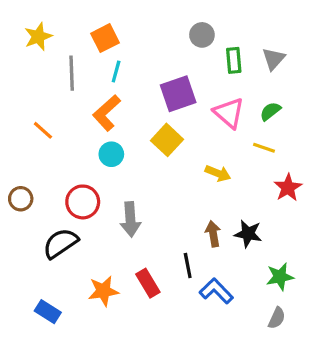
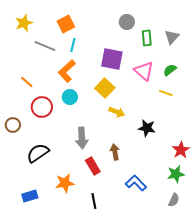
gray line: (72, 73) -> (45, 46), turned -65
purple square: (178, 94) -> (112, 59), turned 30
yellow arrow: (218, 173) -> (117, 112), moved
red star: (288, 188) -> (181, 150), moved
red circle: (83, 202) -> (42, 107), moved
brown arrow: (213, 234) -> (115, 152), moved
black star: (248, 234) -> (147, 128), moved
black line: (188, 266) -> (94, 201), moved
red rectangle: (148, 283) -> (93, 166), moved
blue rectangle: (48, 312) -> (30, 196), turned -49

